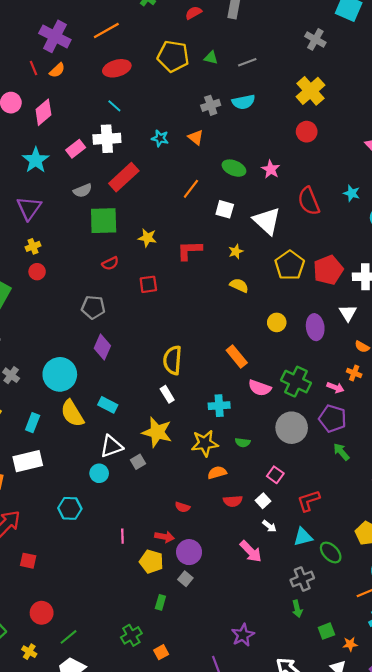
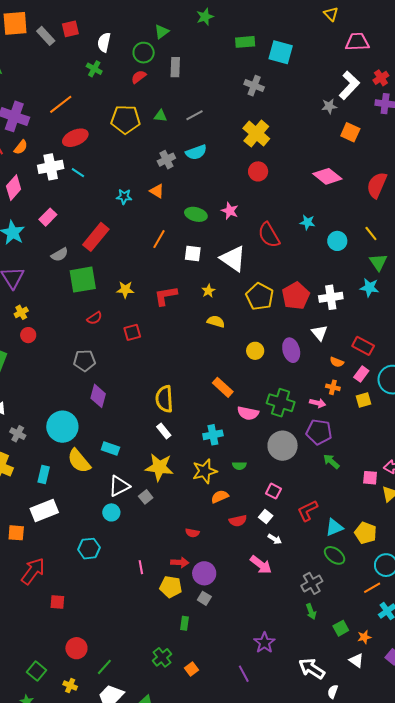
white cross: (107, 139) -> (51, 167), moved
cyan triangle: (303, 537) -> (334, 527), moved

